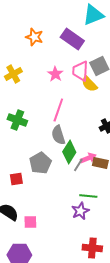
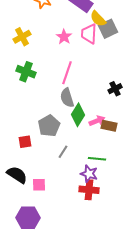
yellow semicircle: (89, 84) -> (98, 19), moved
green cross: (17, 120) -> (26, 72), moved
gray line: (78, 165) -> (63, 152), moved
purple star: (80, 211) -> (89, 174), turned -30
red cross: (92, 248) -> (89, 190), moved

